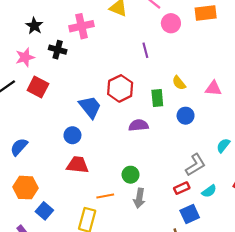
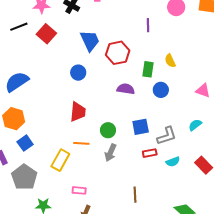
pink triangle: (213, 88) -> (203, 91), moved
blue trapezoid: (90, 107) -> (90, 41), moved
blue circle: (186, 116) -> (161, 90), moved
blue circle: (72, 135) -> (78, 73), moved
blue semicircle: (19, 147) -> (17, 82), size x1.4
red trapezoid: (78, 165) -> (78, 112), moved, turned 75
blue square: (190, 214) -> (141, 127), moved

